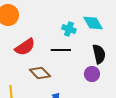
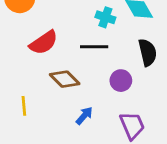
purple circle: (92, 74) -> (121, 81), moved

